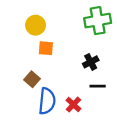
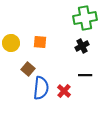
yellow circle: (36, 25) -> (11, 43), moved
black cross: (91, 62) -> (82, 46), moved

